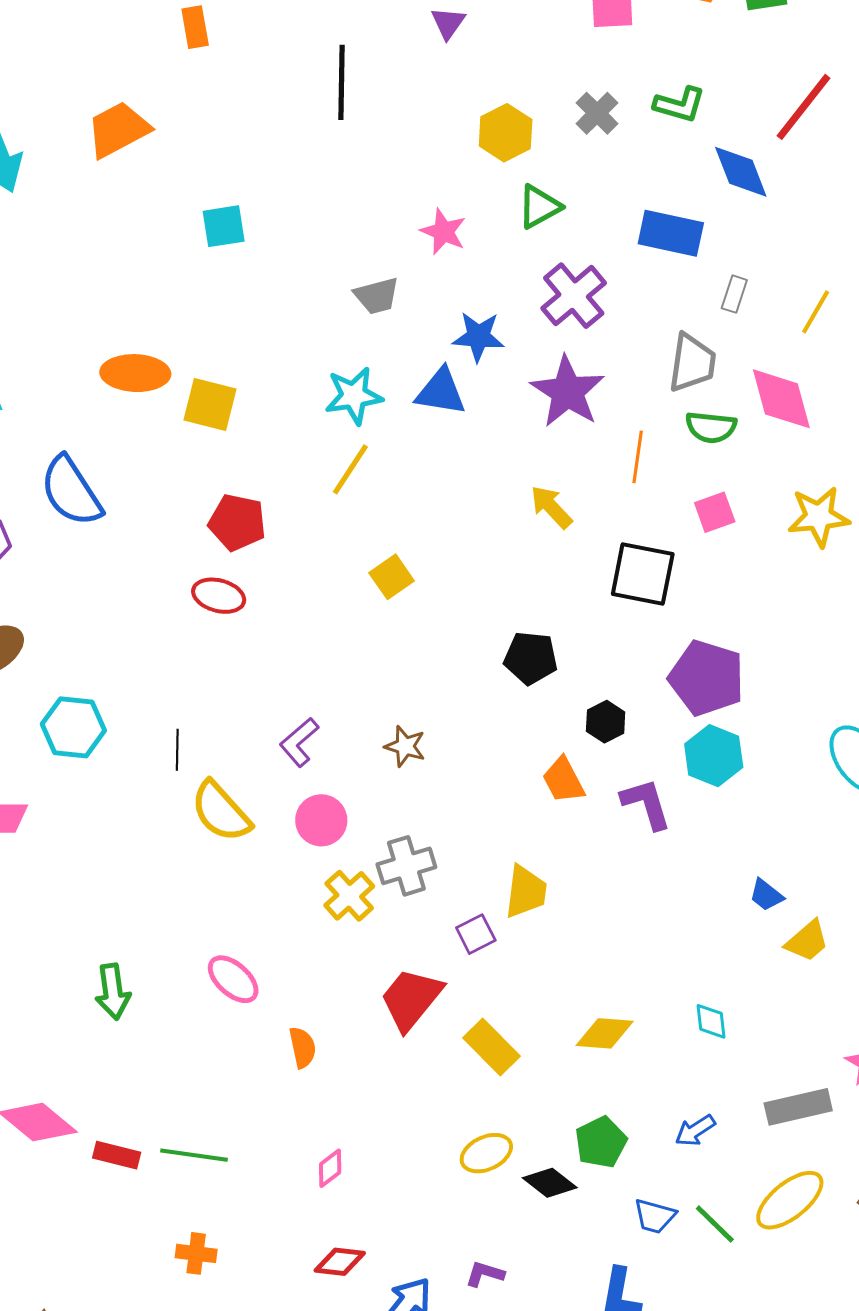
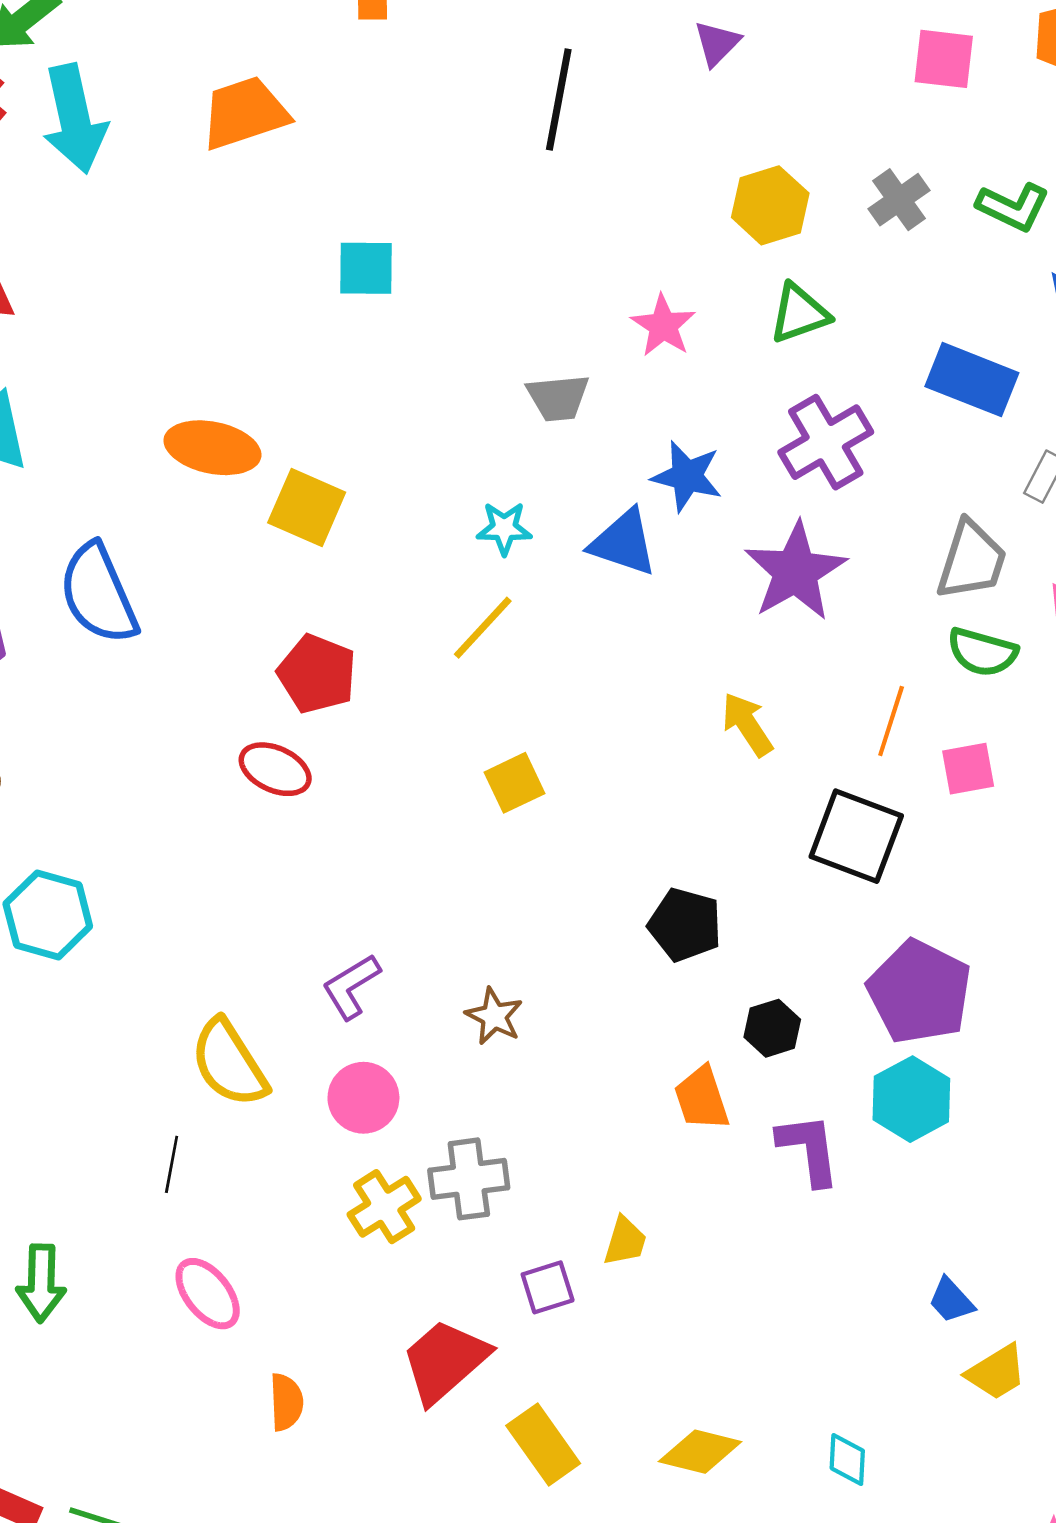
cyan star: (354, 396) -> (504, 528), size x0.7
orange line: (638, 457) -> (891, 721), moved
black line: (177, 750) -> (172, 1164), moved
yellow trapezoid: (526, 892) -> (625, 1241), size x0.7

